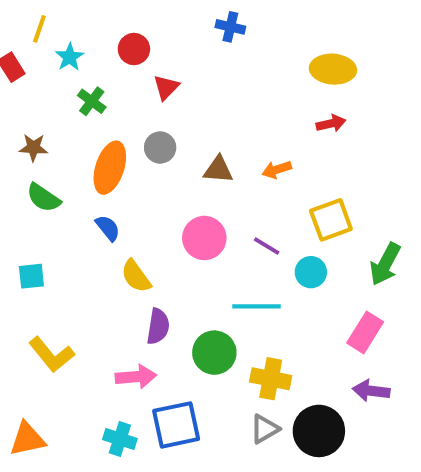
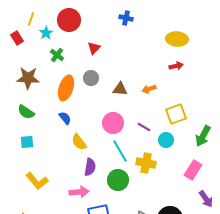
red circle: (134, 49) -> (69, 20), moved, size x1.5
brown star: (33, 148) -> (28, 78), size x1.6
green semicircle: (43, 198) -> (26, 112), moved
cyan line: (257, 306) -> (120, 151), moved, turned 60
yellow cross: (271, 379) -> (146, 163), moved
purple arrow: (371, 391) -> (206, 199), moved, turned -132

